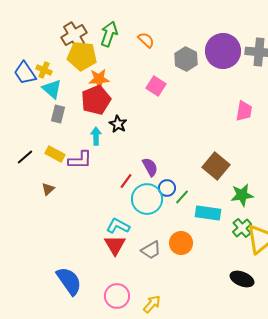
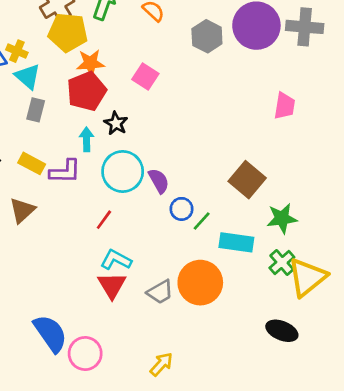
pink square: (156, 86) -> (145, 76), moved
red line: (126, 181) -> (104, 220), moved
brown triangle: (48, 189) -> (22, 210), size x1.5
cyan circle: (147, 199) -> (123, 171), moved
orange circle: (181, 243) -> (200, 283), size x1.4
pink circle: (117, 296) -> (85, 354), moved

